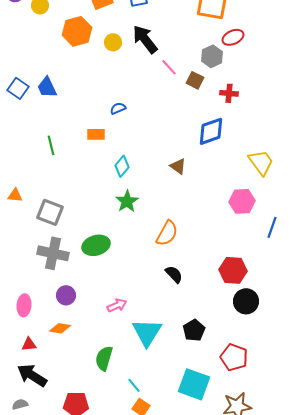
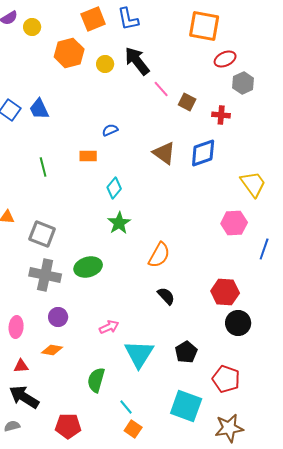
gray hexagon: (212, 56) -> (243, 83), moved
brown triangle: (178, 166) -> (164, 153), moved, size x1.4

